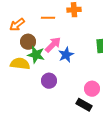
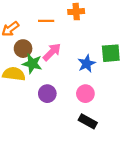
blue star: (66, 55) -> (87, 64), moved
pink circle: (92, 89) -> (85, 94), moved

